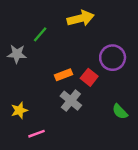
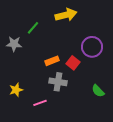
gray cross: (71, 101) -> (58, 82), turned -30
pink line: (37, 134) -> (40, 103), moved

